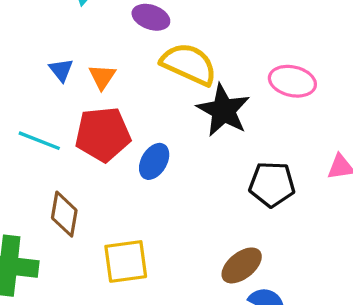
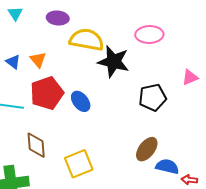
blue ellipse: (154, 161) -> (81, 101), turned -55

